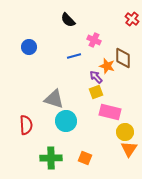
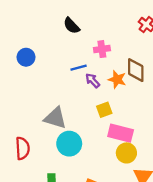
pink cross: (94, 40) -> (102, 49), turned -32
purple arrow: (96, 77) -> (93, 81), moved
yellow circle: (125, 132) -> (126, 153), moved

